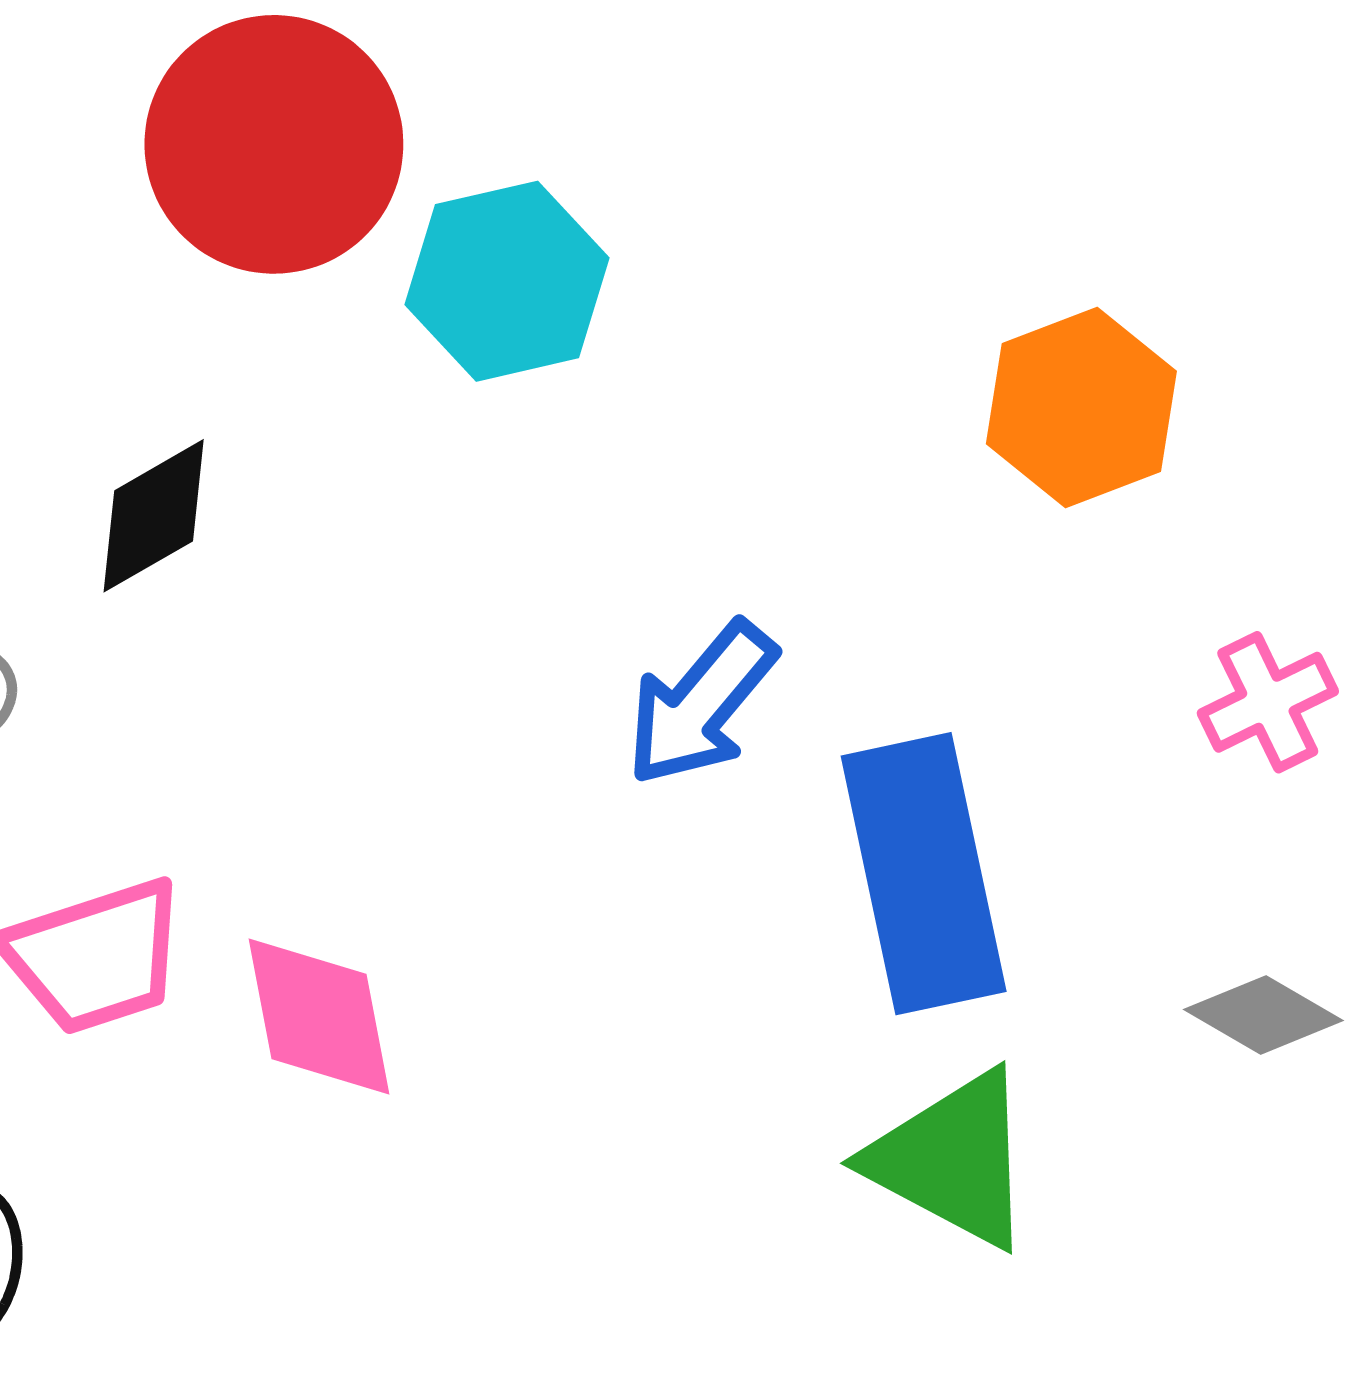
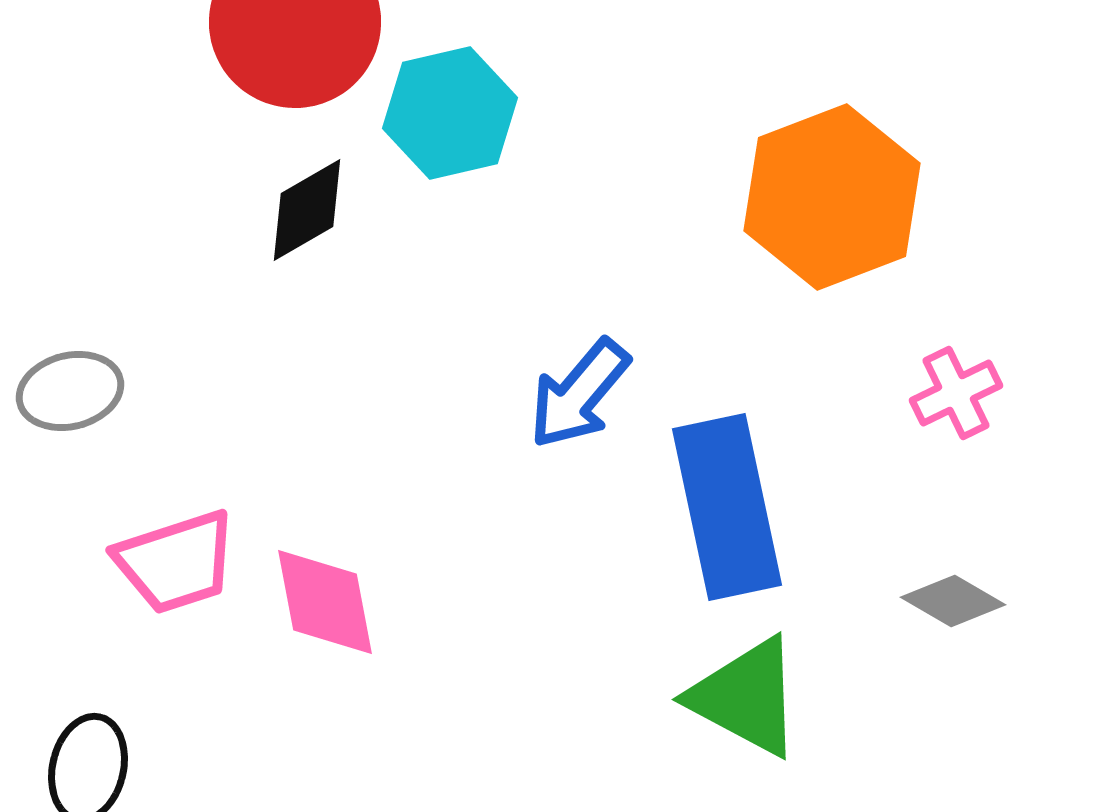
orange hexagon: (1081, 408) -> (832, 197), size x1.4
black diamond: (154, 516) -> (307, 210), moved

